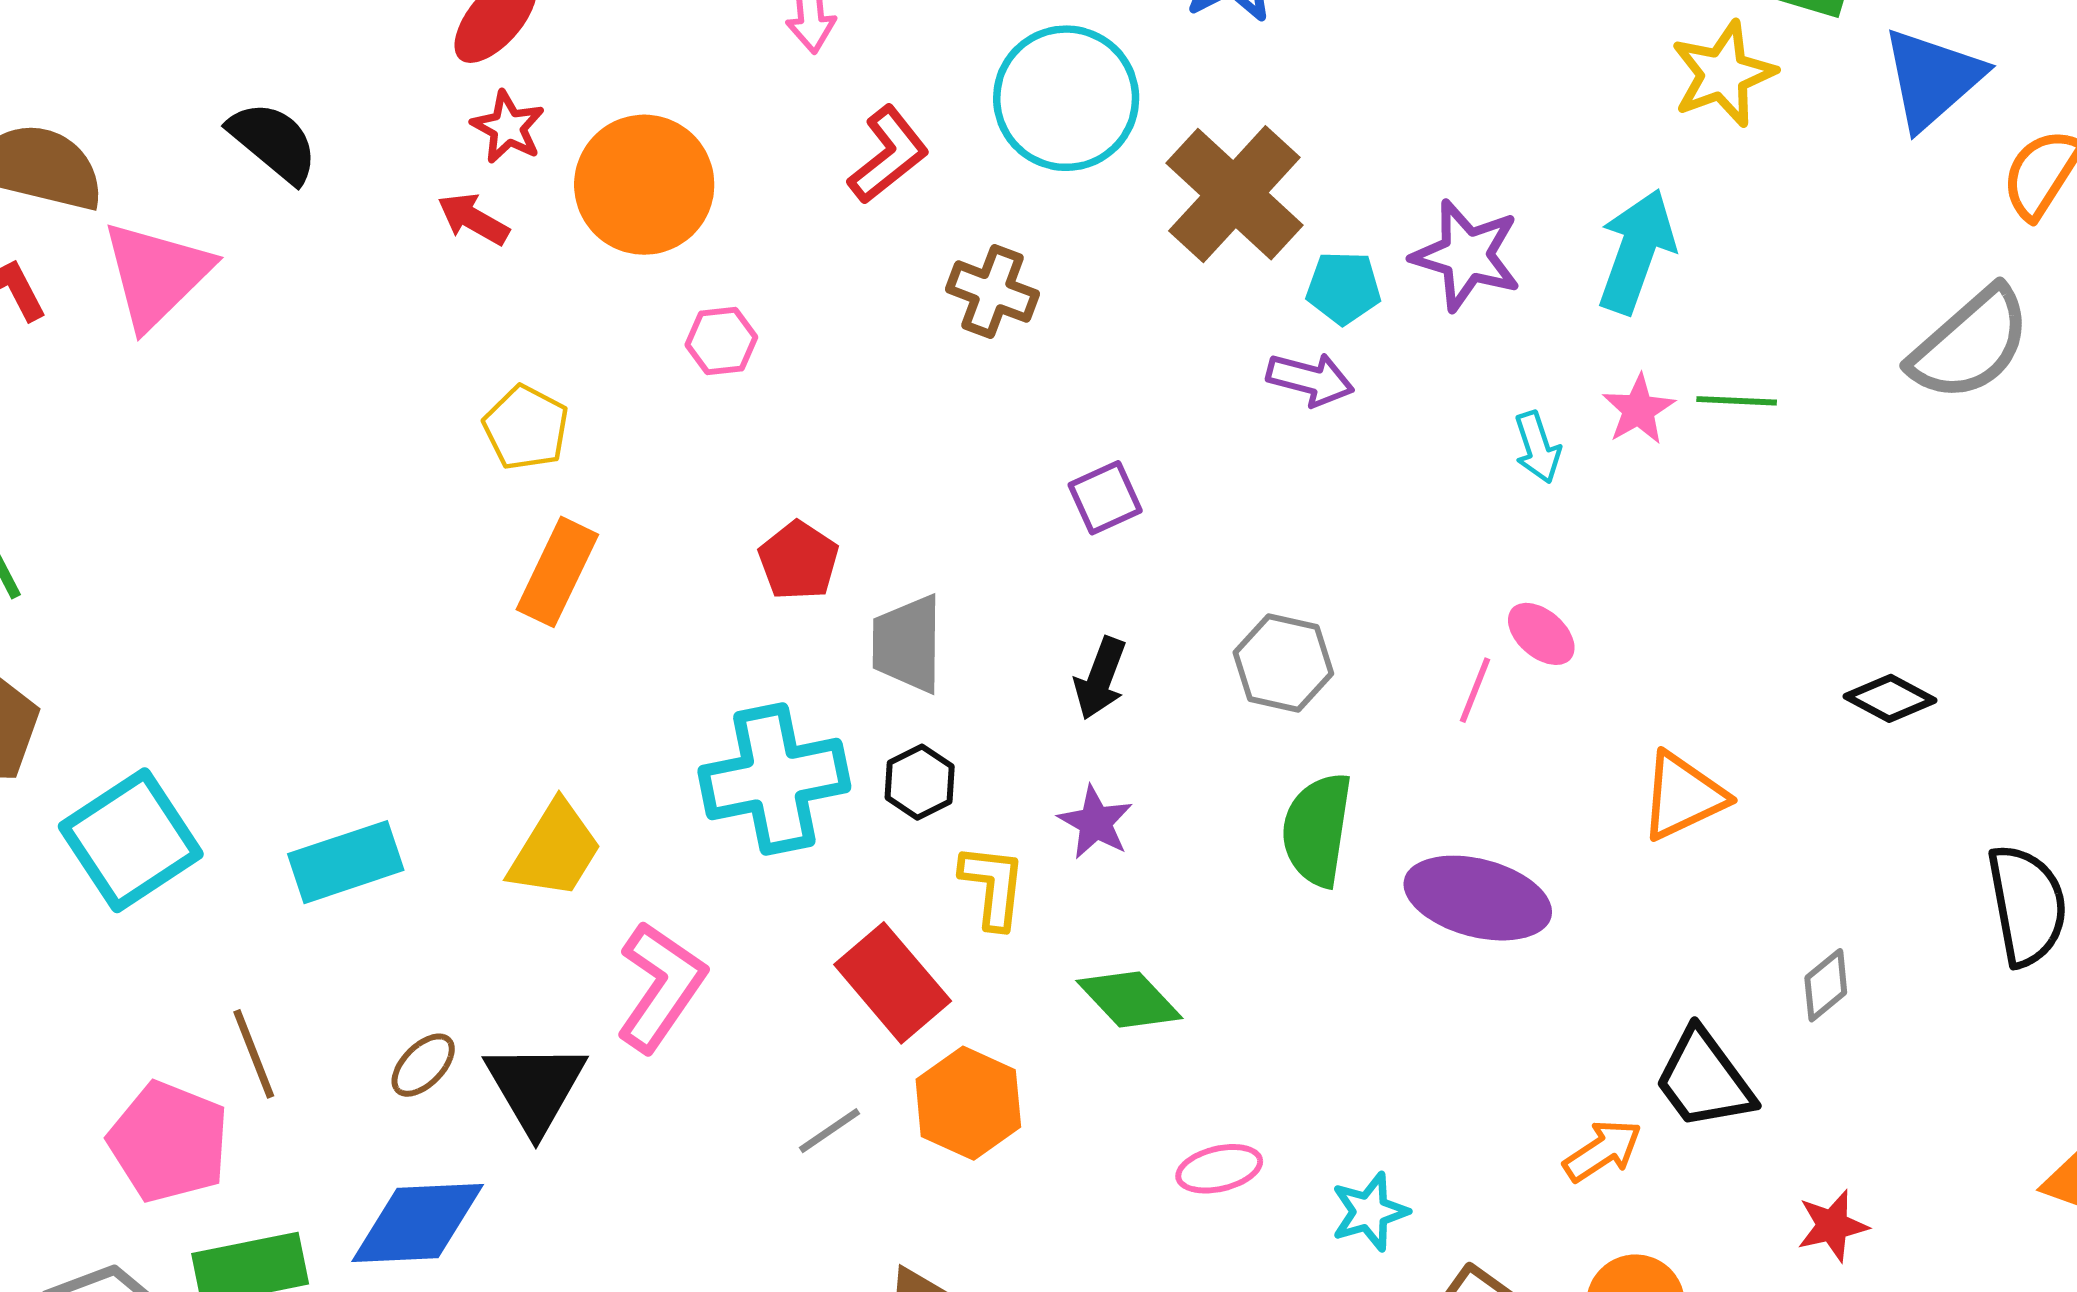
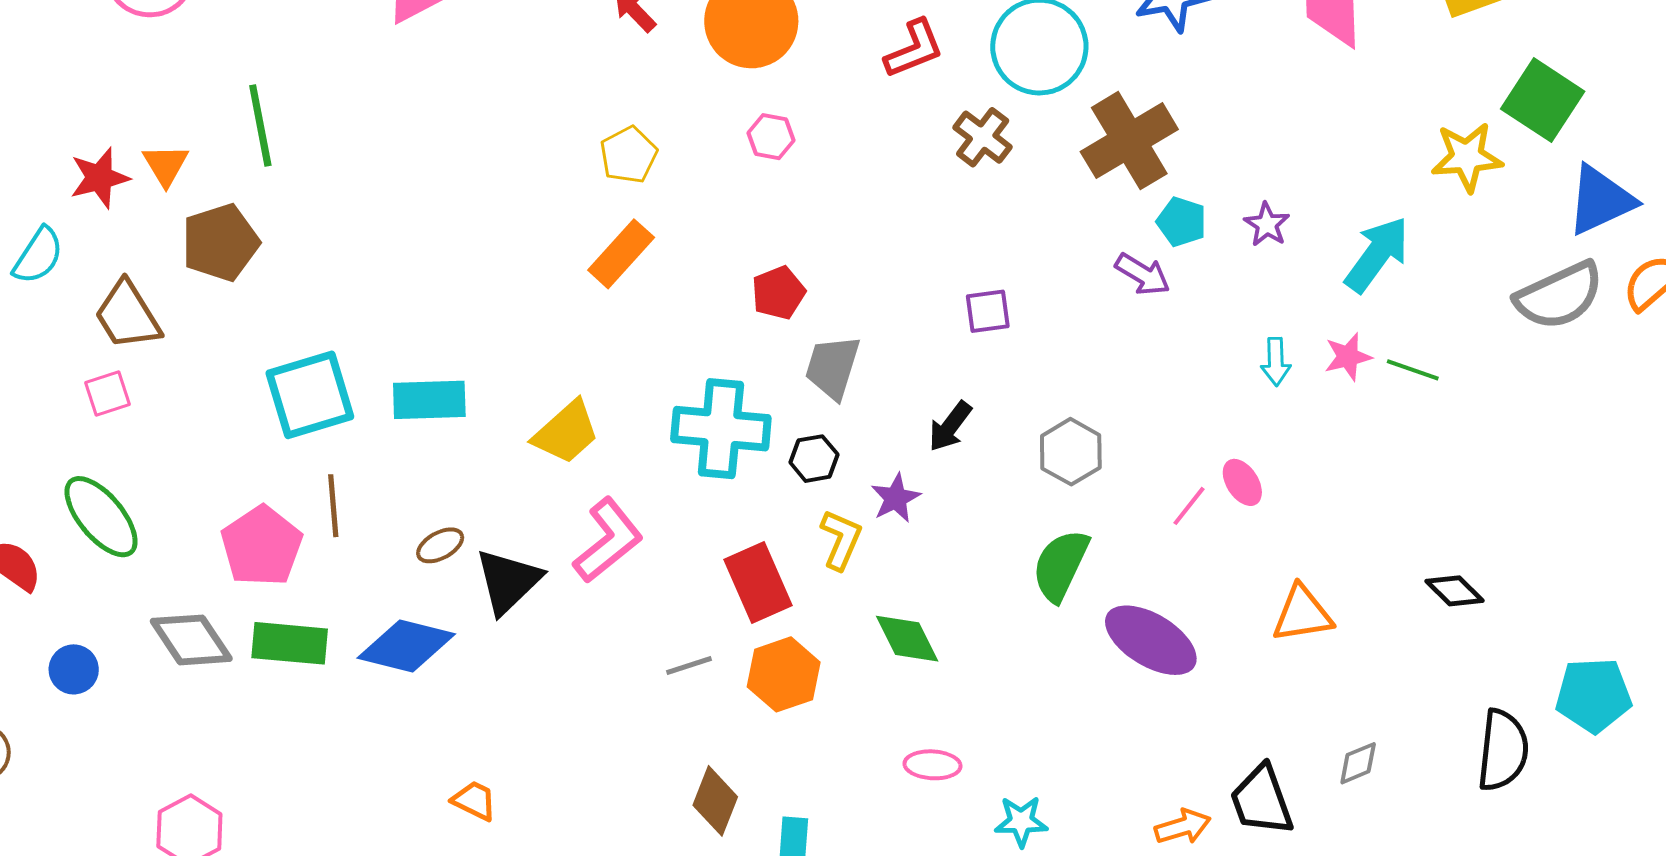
purple star: (1466, 255) -> (1267, 224), size x0.6
brown cross: (992, 292) -> (983, 137), moved
gray semicircle: (1970, 344) -> (1559, 296), moved
purple star: (1095, 822) -> (896, 498), moved
cyan square: (131, 840) -> (310, 395), moved

